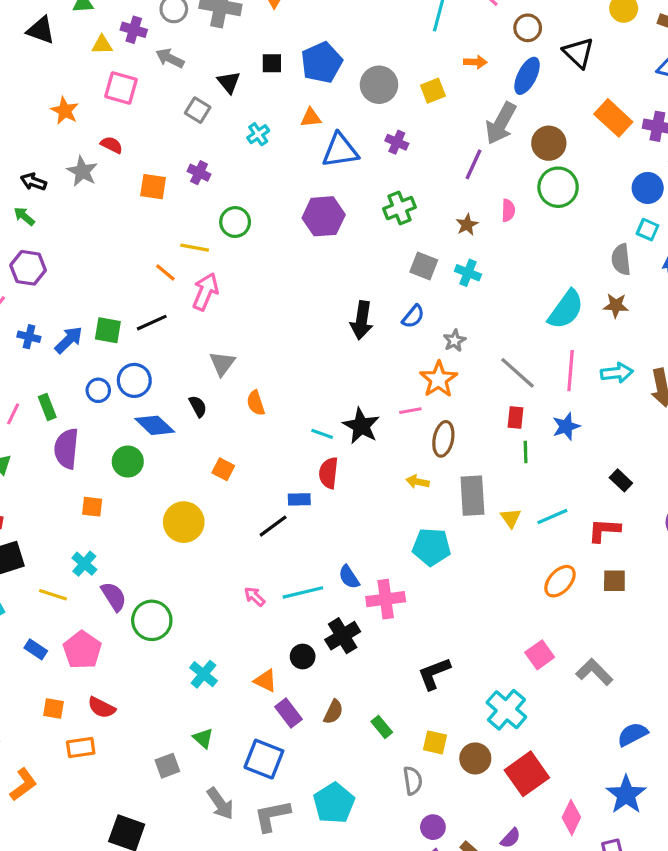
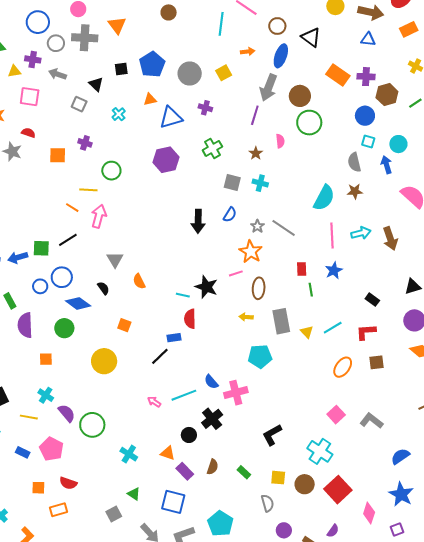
blue arrow: (69, 340) -> (18, 257), turned -144
gray line: (518, 373) -> (284, 228), moved

